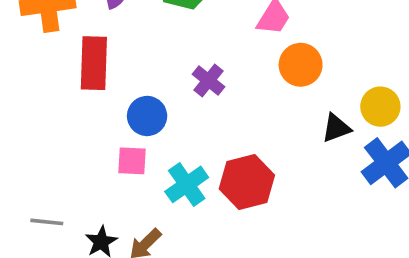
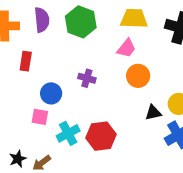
red rectangle: (94, 63) -> (26, 61), size x0.7
purple cross: (208, 81) -> (87, 78), turned -30

